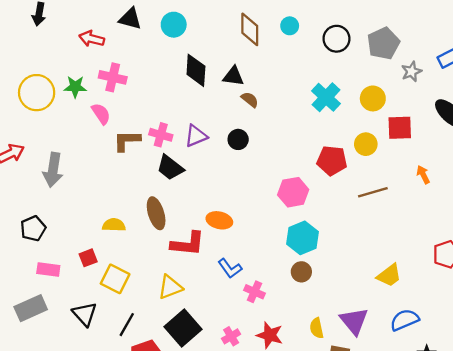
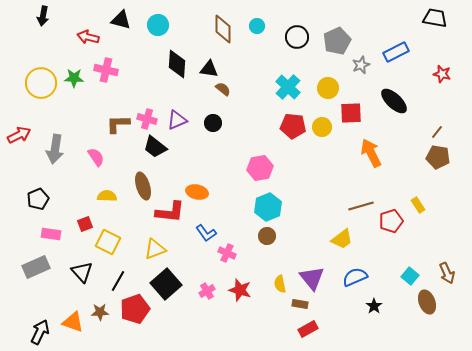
pink semicircle: (101, 114) -> (96, 157), moved
red pentagon: (332, 161) -> (293, 126), moved
orange arrow: (423, 175) -> (371, 153), size x1.8
brown line: (373, 192) -> (361, 206), moved

